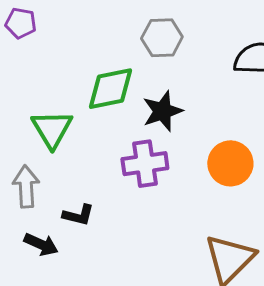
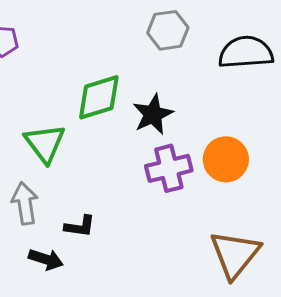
gray hexagon: (162, 38) -> (168, 30), moved
purple cross: (145, 164) -> (169, 168), moved

